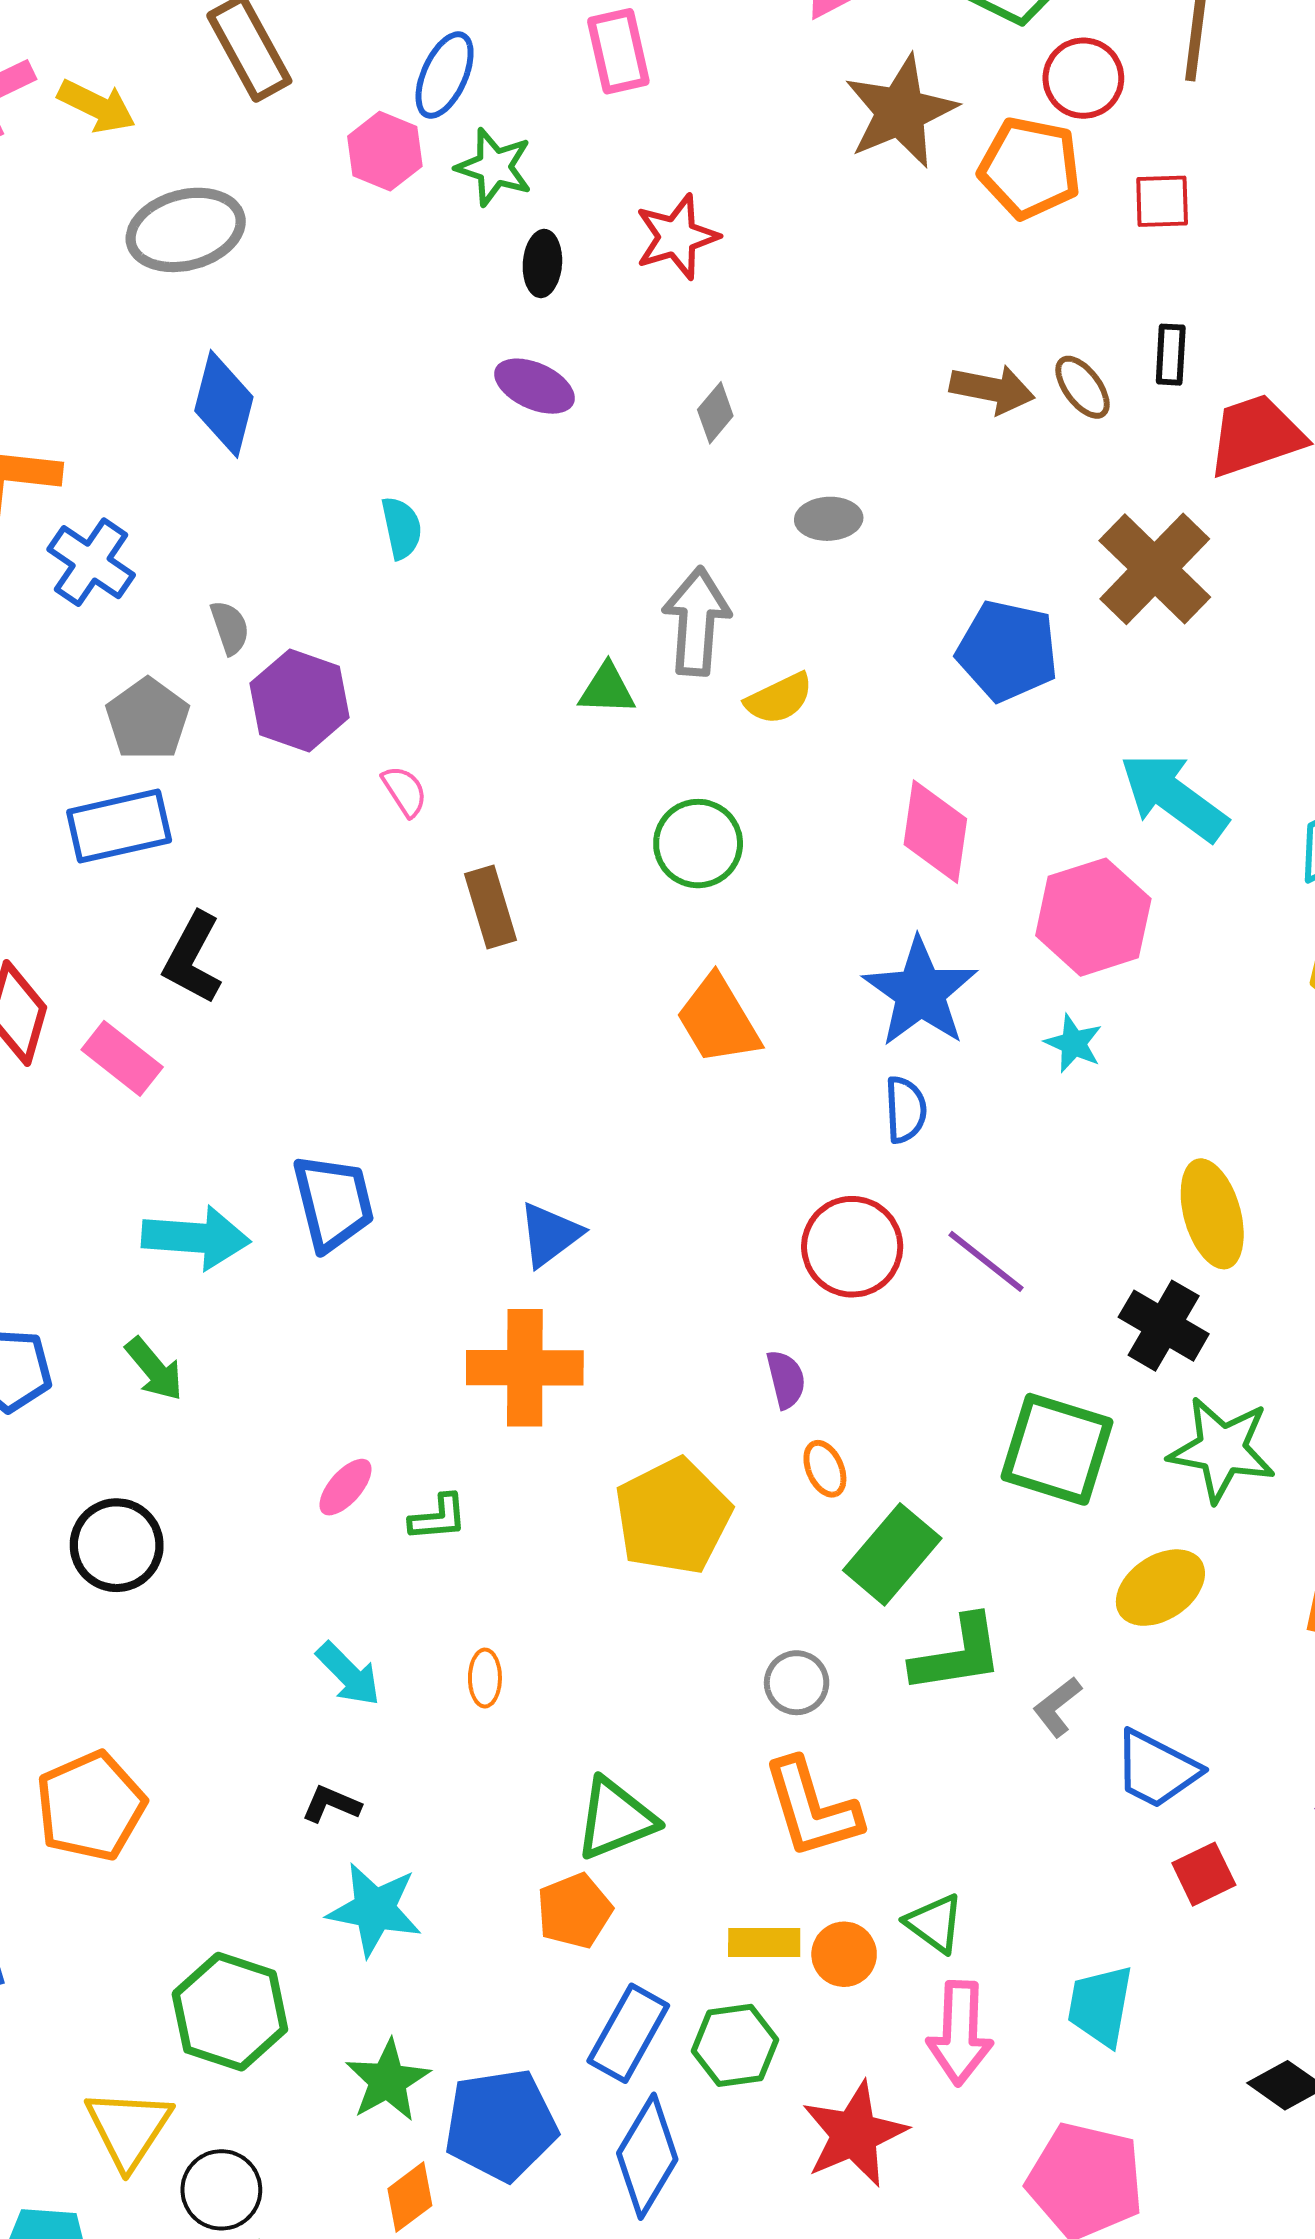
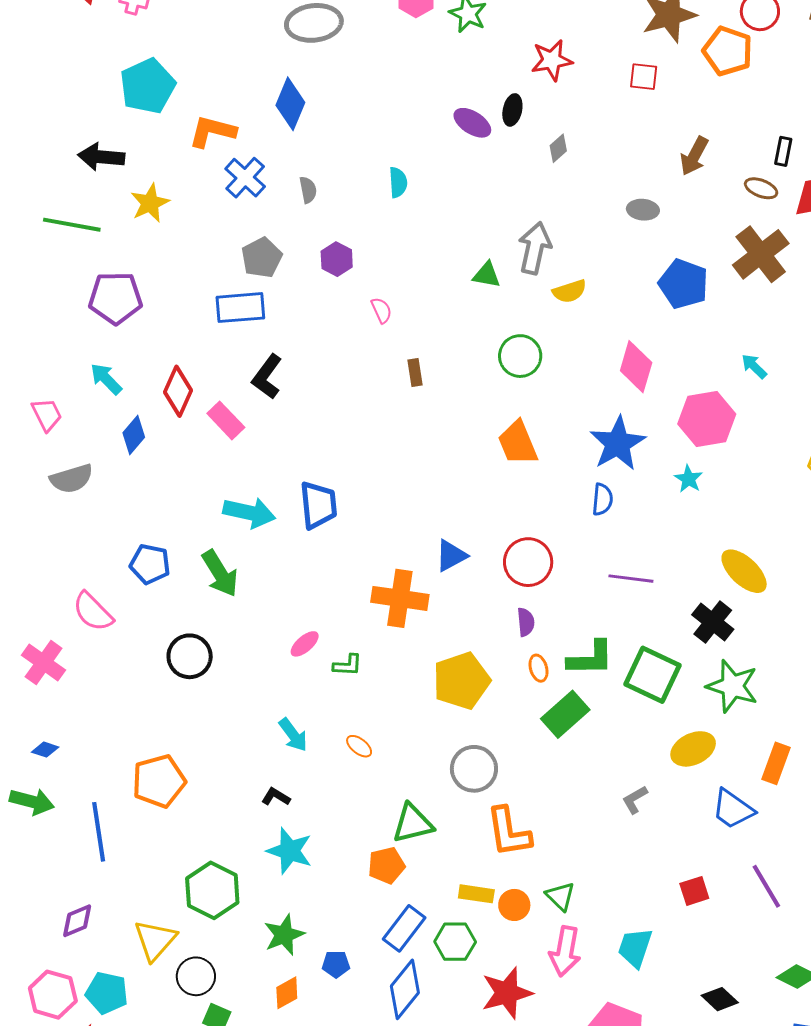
red square: (1162, 201) -> (644, 77), moved
black ellipse: (542, 263) -> (512, 110), moved
brown ellipse: (1082, 387) -> (761, 188), moved, turned -40
brown arrow: (992, 389) -> (694, 156), turned 99
blue diamond: (224, 404) -> (290, 104), moved
gray ellipse: (829, 519) -> (643, 210), moved
gray semicircle: (230, 628) -> (308, 190), moved
purple hexagon: (300, 700) -> (337, 259), size x0.7
cyan arrow: (1174, 797) -> (754, 366), size x0.5
brown rectangle: (491, 907) -> (415, 372), size x0.7
yellow ellipse: (1212, 1214) -> (744, 571), turned -39
blue triangle: (550, 1235) -> (451, 556), moved
red circle: (852, 1247) -> (528, 562), moved
purple line: (986, 1261) -> (631, 579), turned -39
green arrow: (154, 1369) -> (220, 573), size x1.4
green L-shape: (957, 1654) -> (591, 658), moved
orange ellipse: (485, 1678) -> (359, 746), turned -60
gray circle: (797, 1683) -> (474, 769), moved, size x1.5
blue trapezoid: (1156, 1769) -> (733, 809), moved
blue pentagon: (501, 2125) -> (336, 964), size x0.5

